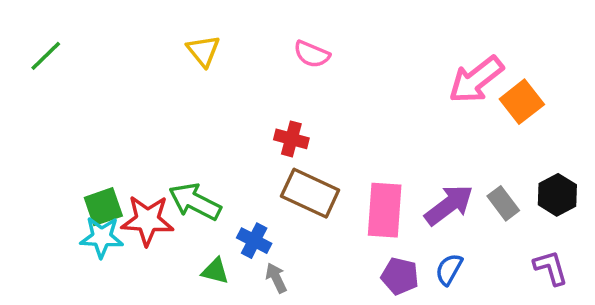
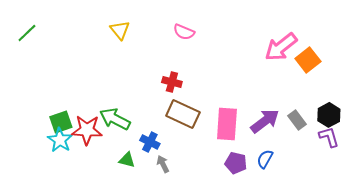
cyan star: (102, 237) -> (60, 140), turned 30
purple L-shape: (551, 268) -> (329, 137), moved

